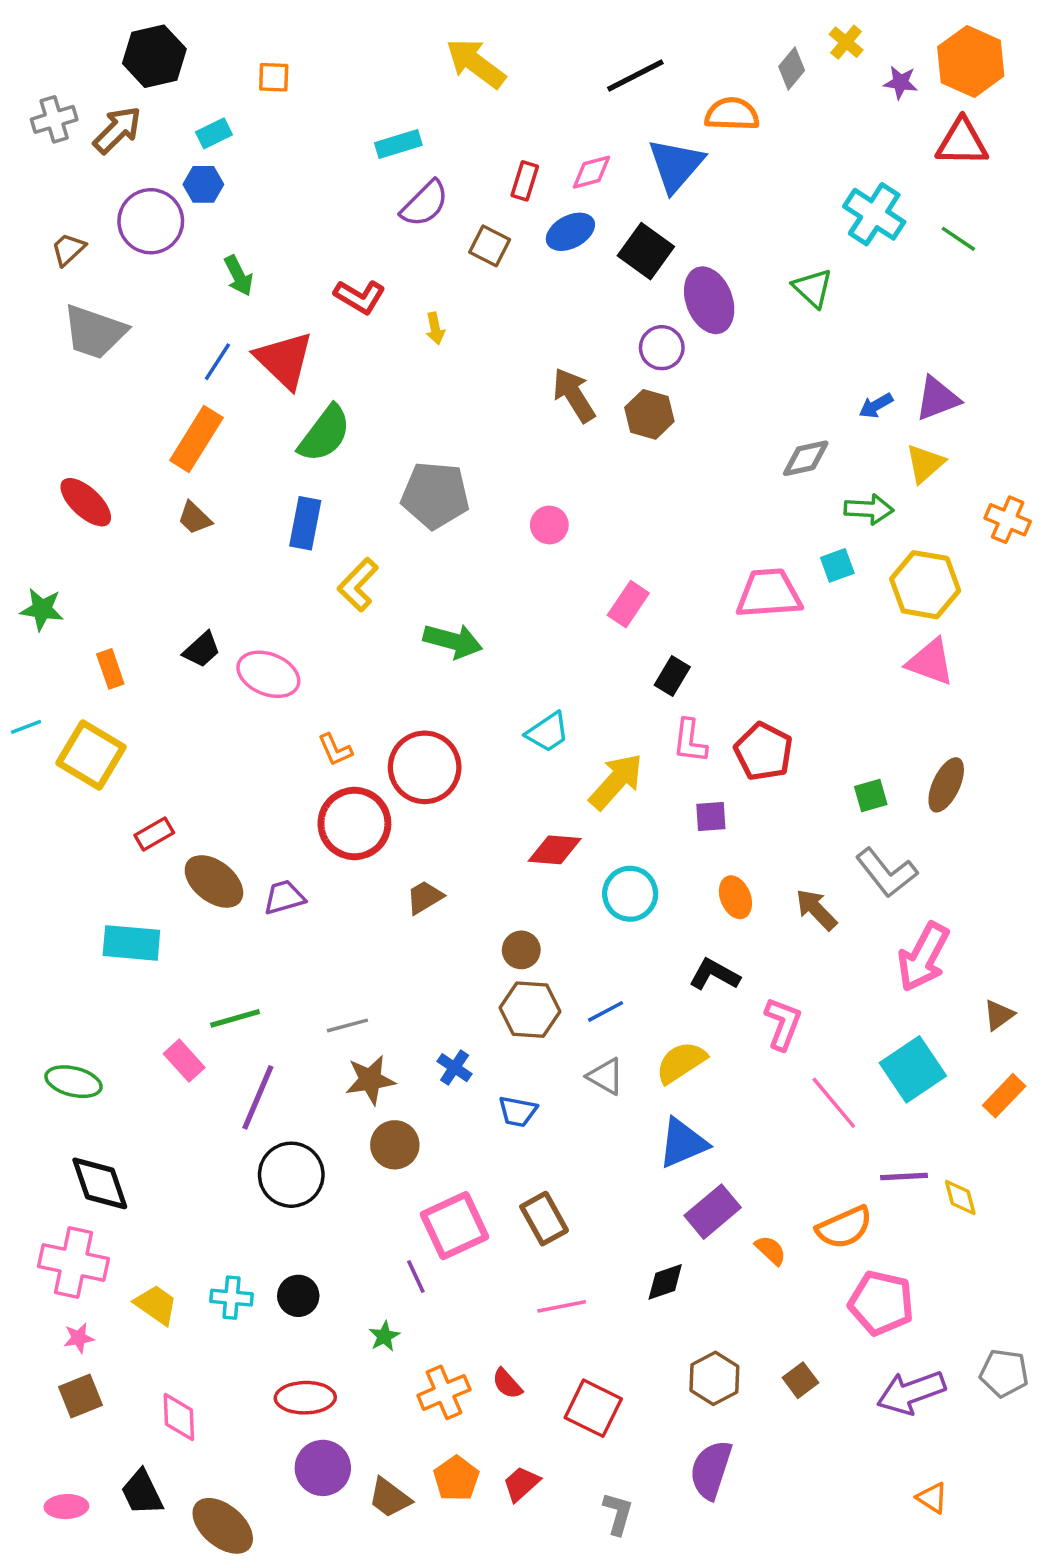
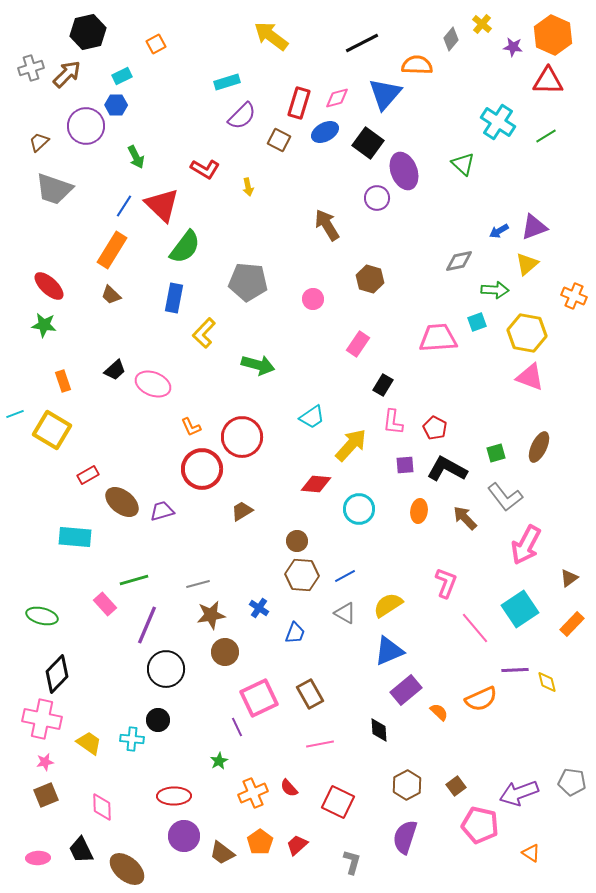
orange square: (274, 77) -> (156, 44), turned -30
red rectangle: (525, 181) -> (299, 103), size x1.4
green line: (958, 239) -> (546, 136), turned -65
brown hexagon: (649, 414) -> (370, 279), moved
green star: (42, 609) -> (44, 325), moved
red pentagon: (764, 752) -> (435, 428), size x0.7
orange ellipse: (735, 897) -> (419, 511), turned 30
black L-shape: (714, 975) -> (447, 469), moved, size x1.4
blue trapezoid: (518, 1111) -> (295, 633), turned -80
black diamond: (100, 1183) -> (57, 674), turned 63
black diamond: (665, 1282) -> (379, 730), turned -75
black circle: (298, 1296) -> (158, 720), moved
pink pentagon: (881, 1303) -> (480, 825), moved

